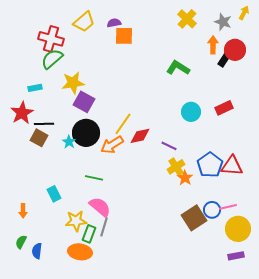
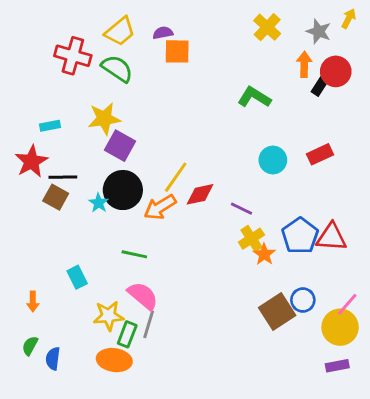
green semicircle: (52, 59) -> (117, 69), moved, turned 75
pink line: (228, 207) -> (347, 304), moved, turned -36

